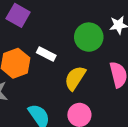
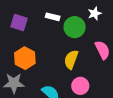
white rectangle: (46, 54) -> (53, 17), moved

